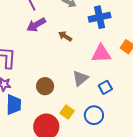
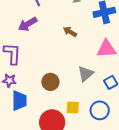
purple arrow: (36, 25) -> (28, 24), moved
yellow square: (67, 112) -> (73, 107), turned -32

